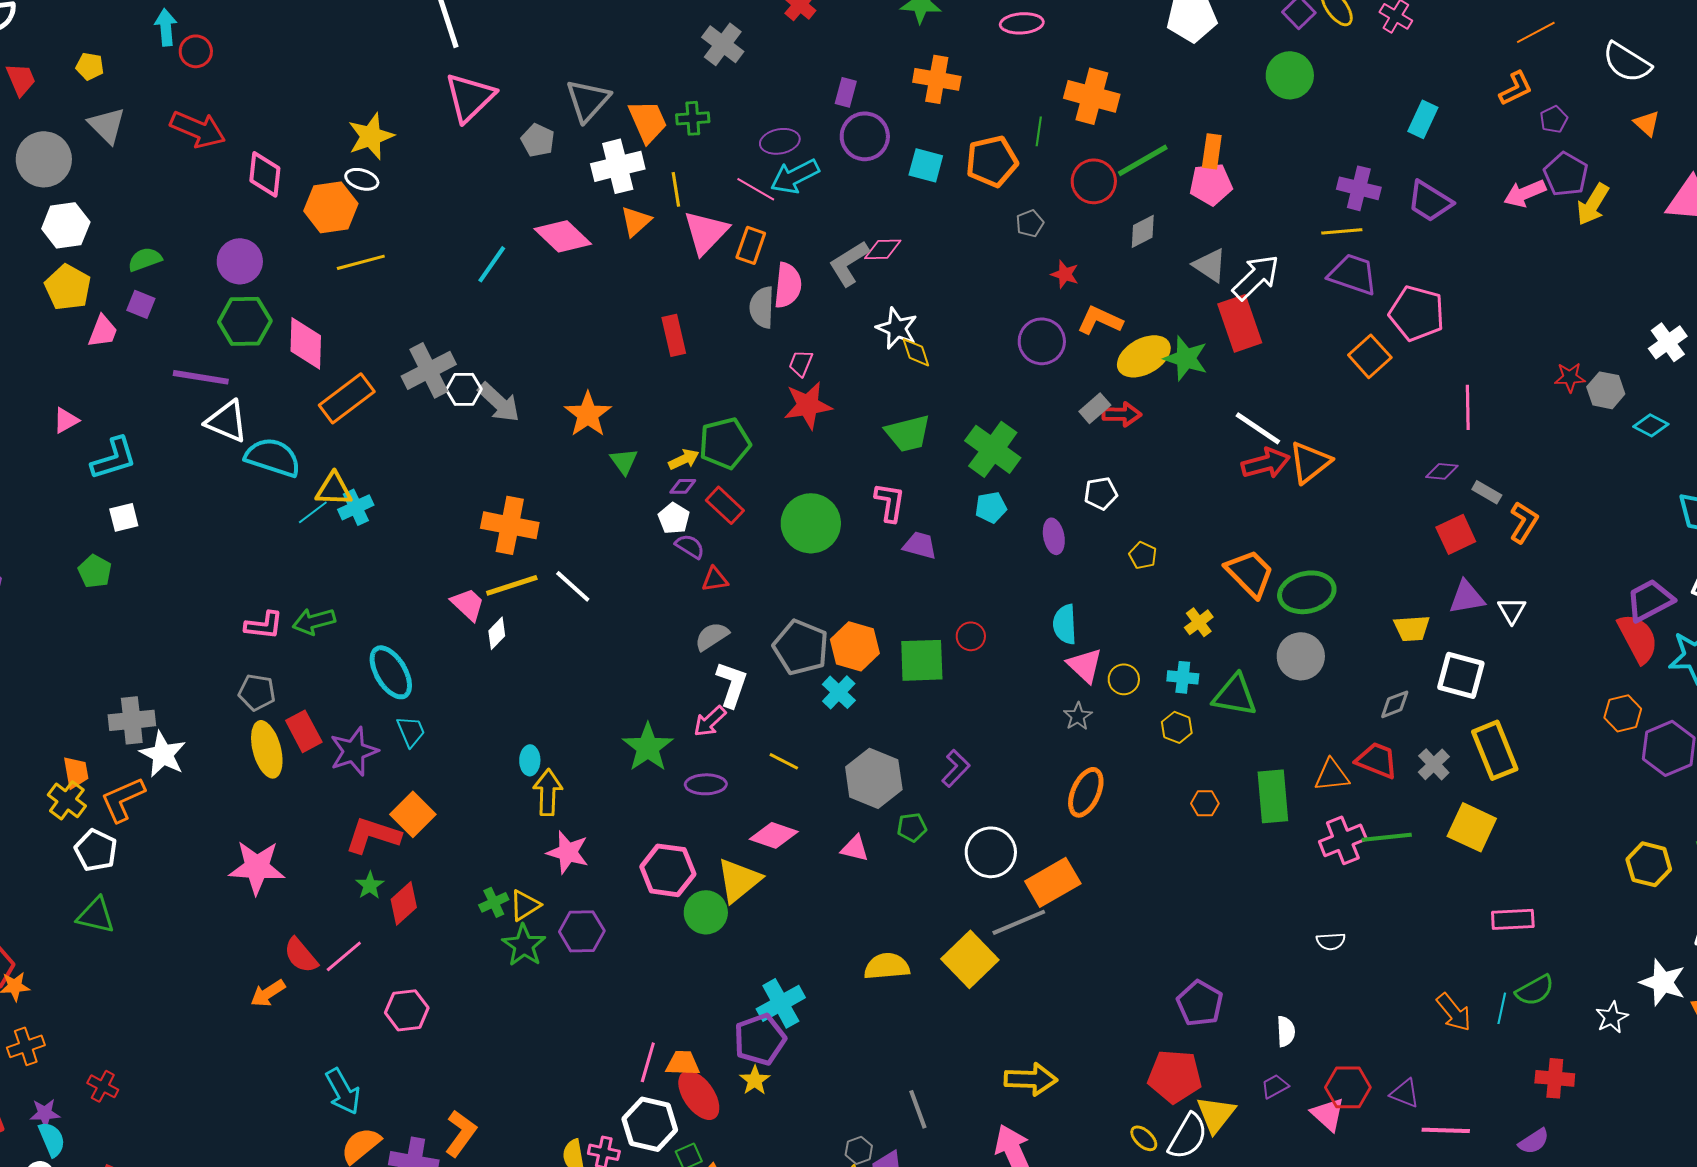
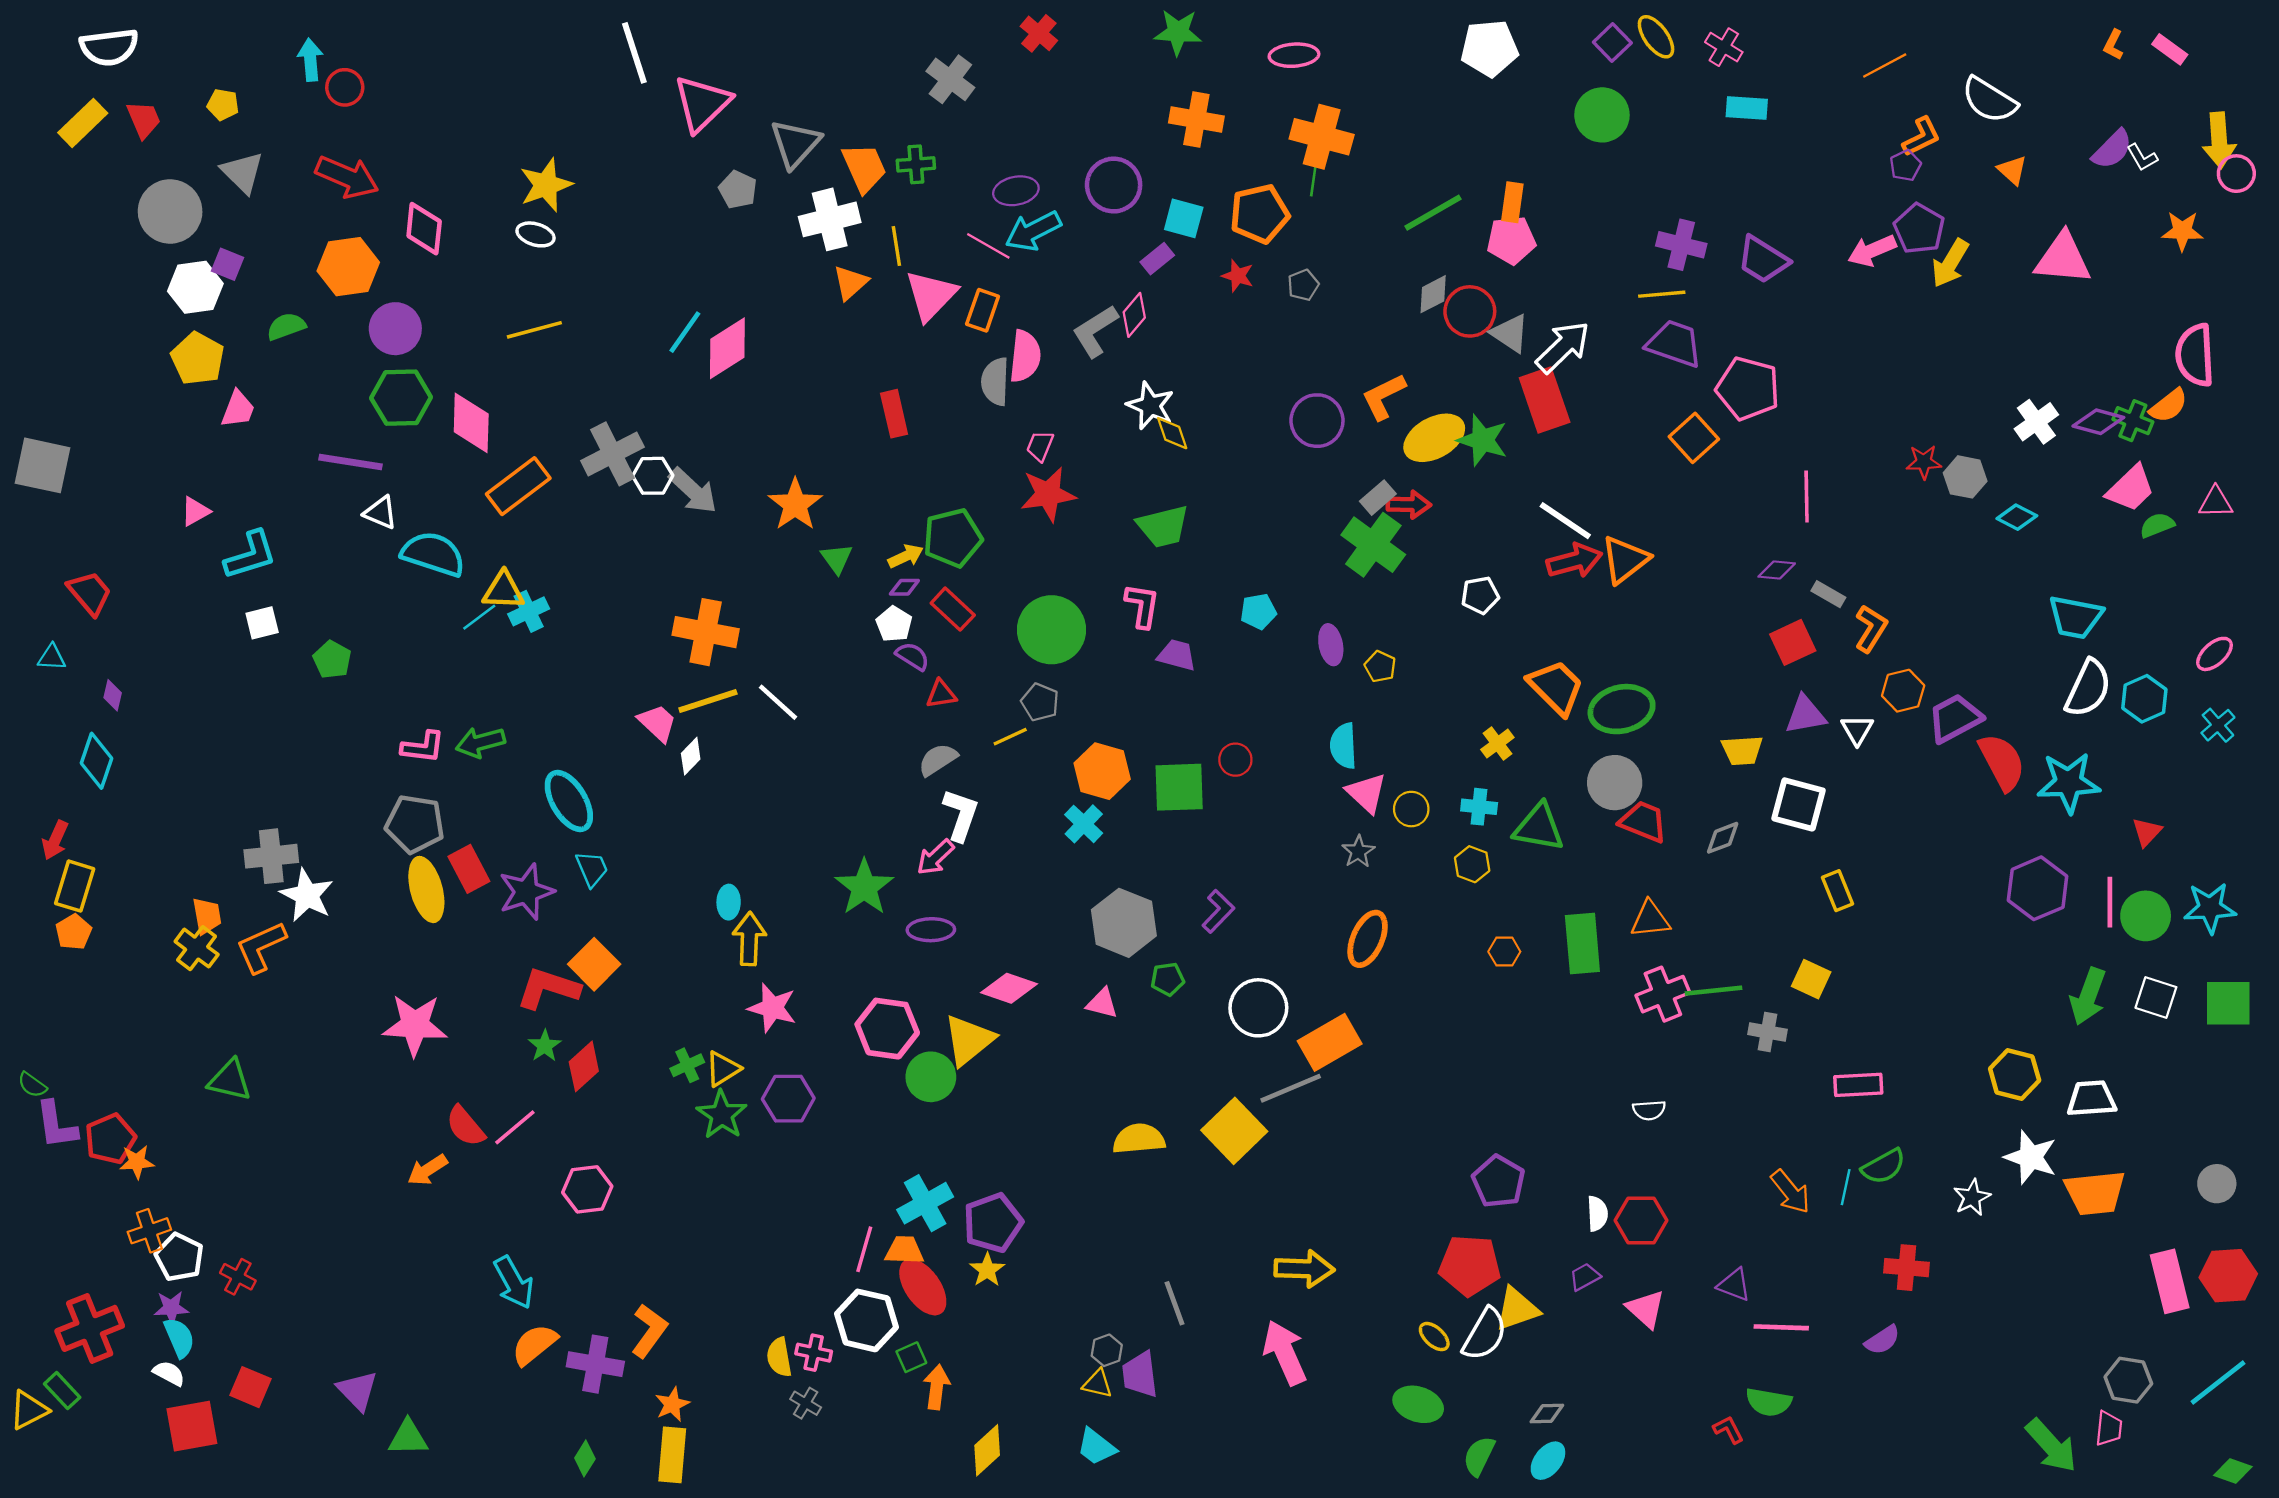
orange L-shape: (1516, 88) -> (1921, 137), moved
purple rectangle: (846, 92) -> (1157, 259), moved, turned 36
orange cross: (1092, 96) -> (1322, 137), moved
pink triangle: (470, 97) -> (702, 103), moved
cyan rectangle: (1423, 119) -> (1747, 108), moved, turned 69
red circle: (1094, 181) -> (1470, 311), moved
orange hexagon: (331, 207) -> (348, 267), moved
pink diamond: (563, 236) -> (727, 348), moved, turned -76
pink diamond: (883, 249) -> (1134, 315), turned -48
red star: (1065, 274) -> (1238, 276), moved
purple square: (141, 304) -> (228, 264), moved
orange L-shape: (1100, 320) -> (1384, 396), turned -51
white triangle: (227, 421) -> (380, 513), size x0.7
green cross: (993, 449) -> (1373, 545), moved
white pentagon: (1101, 493) -> (1480, 595), moved
yellow pentagon: (1143, 555) -> (1380, 667), moved
green pentagon: (95, 571) -> (332, 660), moved
purple trapezoid: (1650, 600) -> (1955, 718), moved
gray pentagon: (801, 647) -> (1040, 702), moved, size x0.6
gray pentagon: (257, 692) -> (415, 824), size x1.4
orange hexagon: (1623, 713) -> (1903, 691), moved
yellow rectangle: (1495, 750) -> (1838, 891), size x0.6
red trapezoid: (1377, 760) -> (1643, 822), moved
yellow line: (784, 761) -> (1010, 737), moved, turned -52
gray cross: (1434, 764) -> (1767, 1032), moved, turned -36
yellow square: (1472, 827) -> (1811, 979), size x0.7
white pentagon: (96, 850) -> (179, 1257), moved
yellow hexagon: (1649, 864) -> (2015, 1074), moved
cyan cross: (781, 1003) -> (925, 1203), moved
red hexagon: (1348, 1087) -> (1641, 1220), moved
yellow triangle: (1216, 1114) -> (1517, 1309), turned 33

